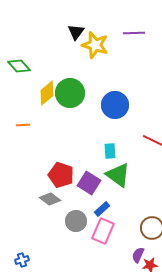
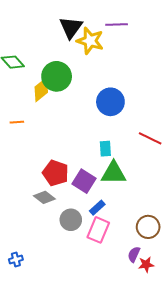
black triangle: (76, 32) -> (71, 28), size x1.4
purple line: (134, 33) -> (117, 24), moved
green circle: (70, 93) -> (57, 76), moved
green triangle: (118, 175) -> (114, 173), turned -36

